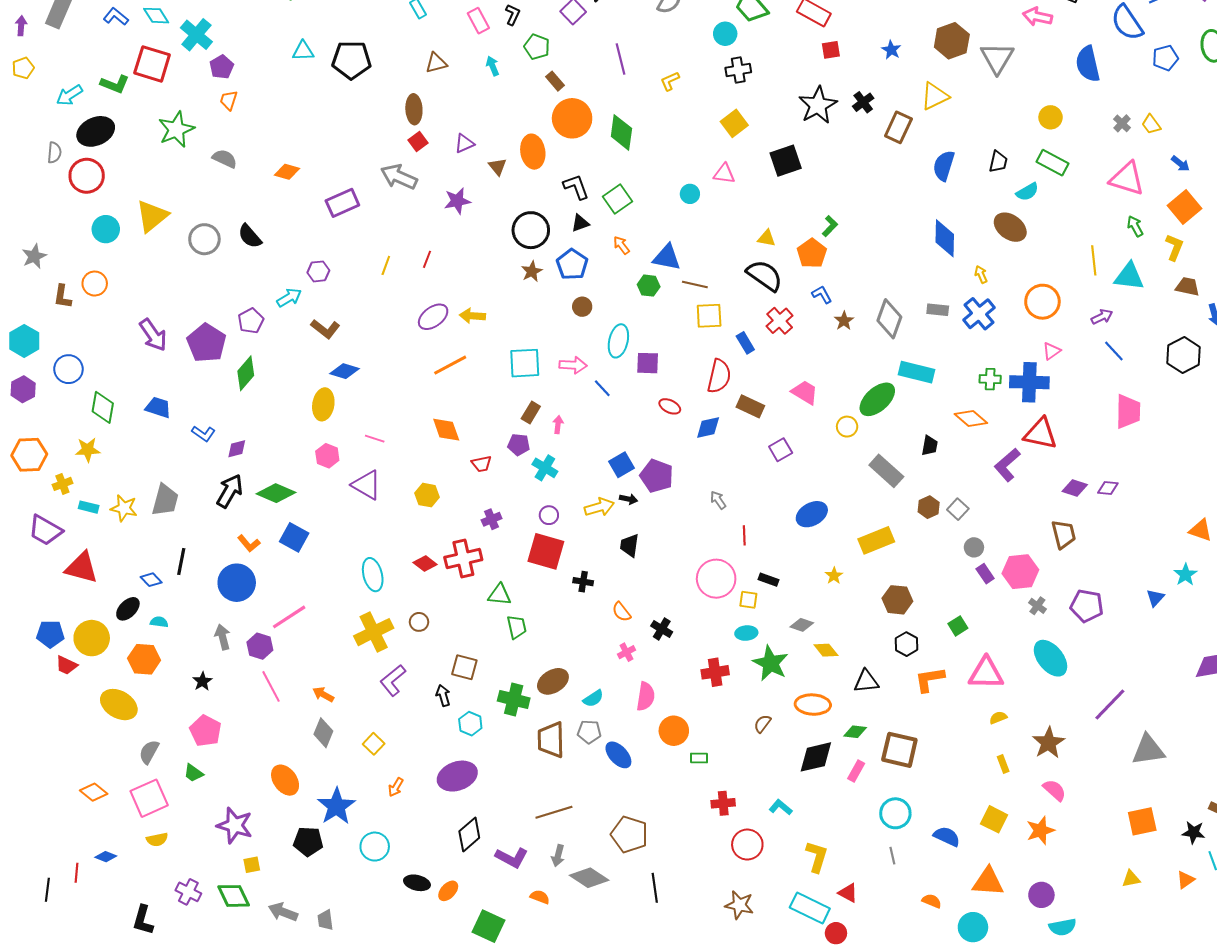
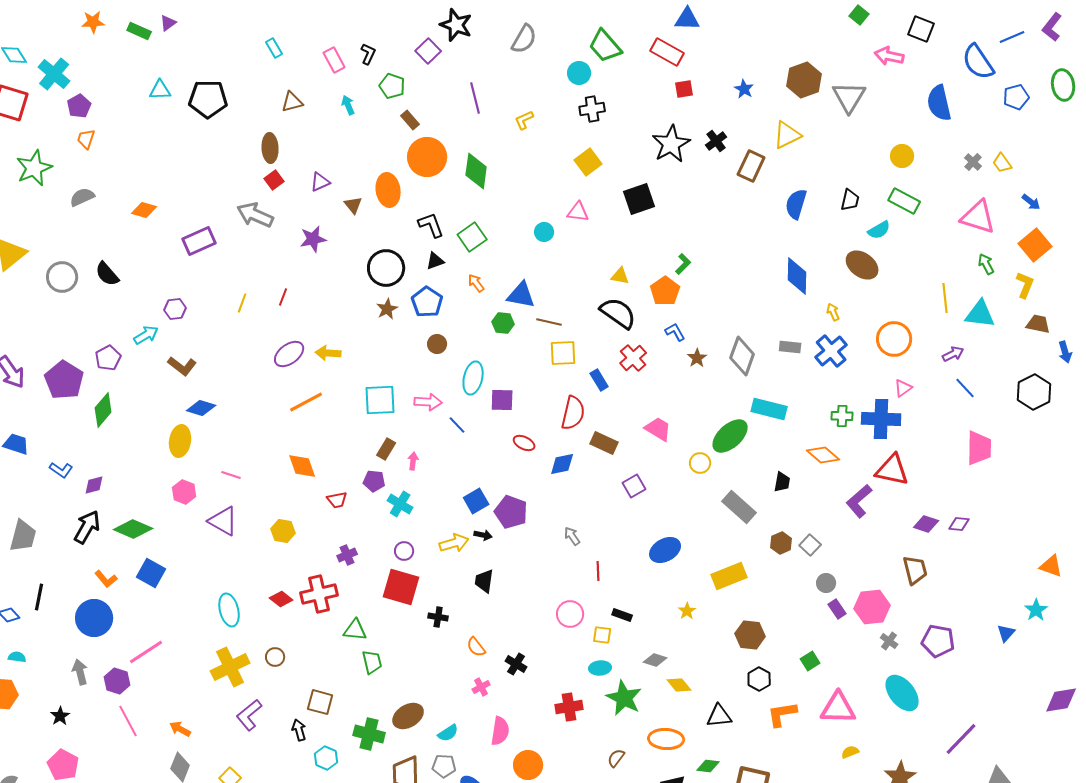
gray semicircle: (225, 159) -> (82, 197), turned -50
pink circle: (716, 579) -> (570, 614), size x0.7

